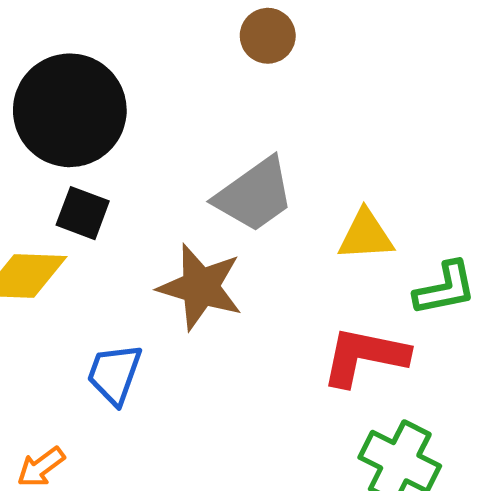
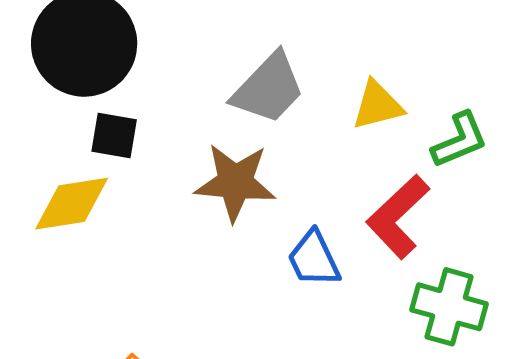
red L-shape: (365, 356) -> (398, 217), turned -44
blue trapezoid: (114, 374) -> (314, 259), moved, turned -34

